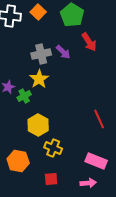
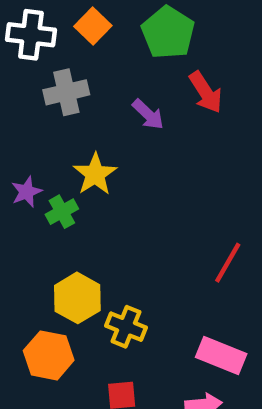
gray cross: (41, 54) -> (66, 92), moved
red line: (99, 119) -> (228, 263), turned 54
yellow hexagon: (38, 125) -> (77, 298), moved

